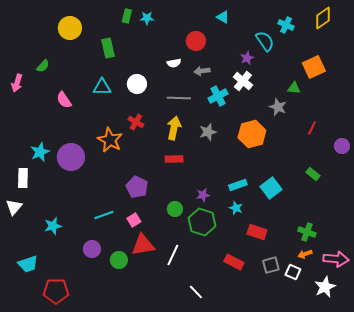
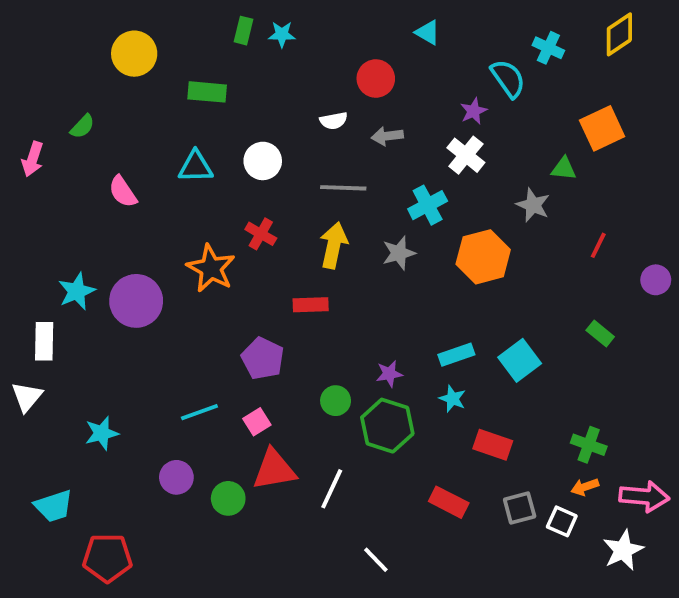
green rectangle: (108, 48) -> (207, 92), turned -72
cyan cross: (218, 96) -> (428, 205), moved
red rectangle: (174, 159) -> (311, 305), moved

